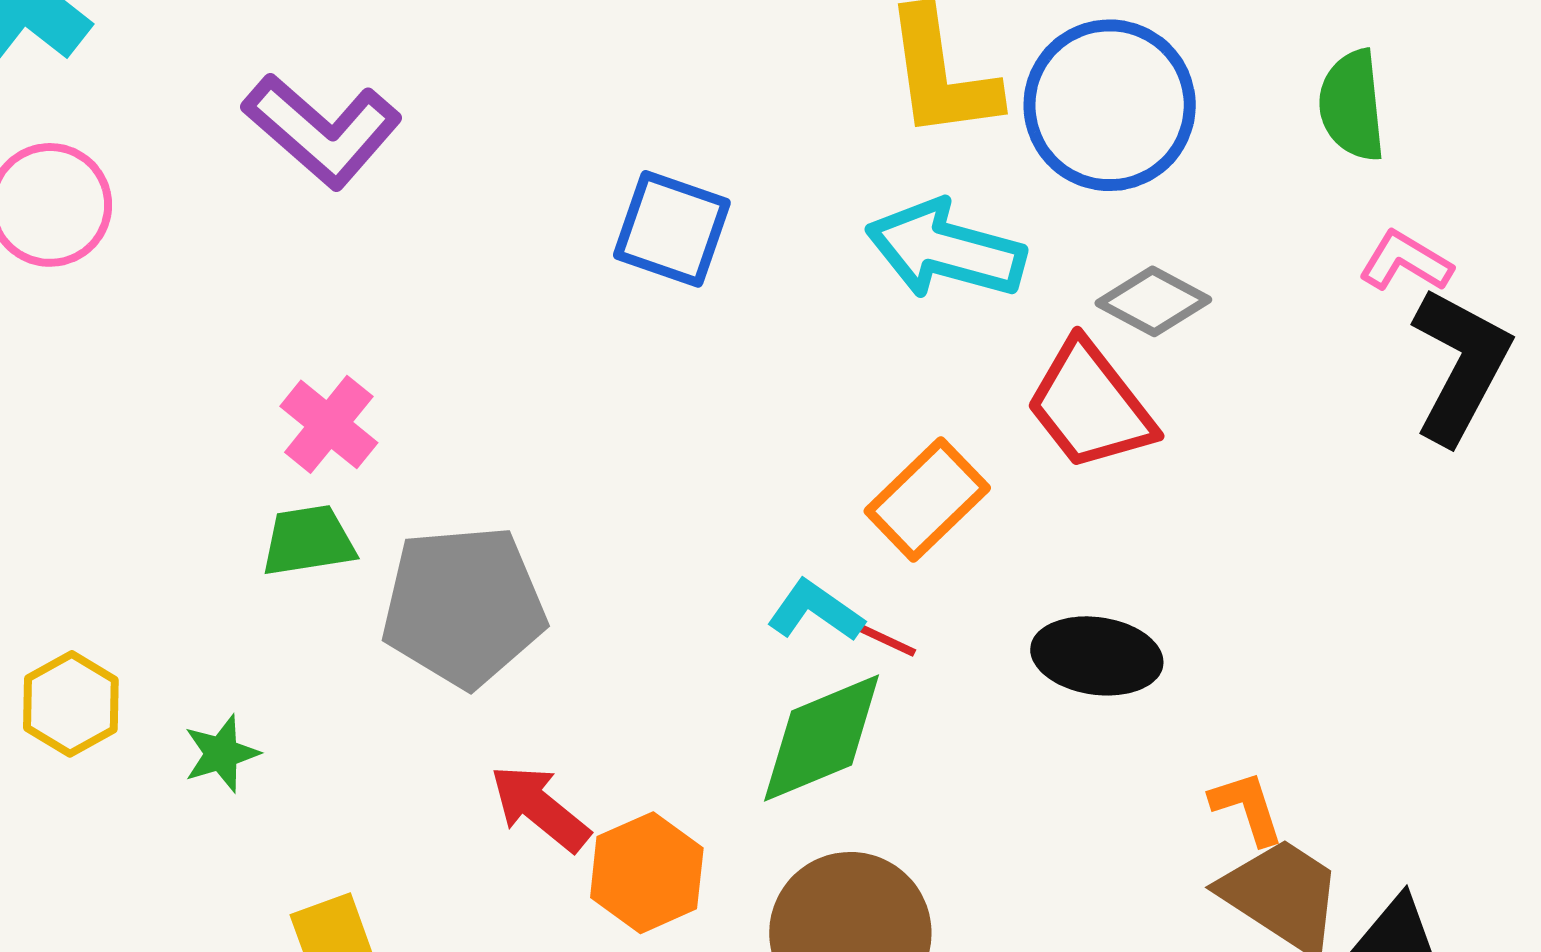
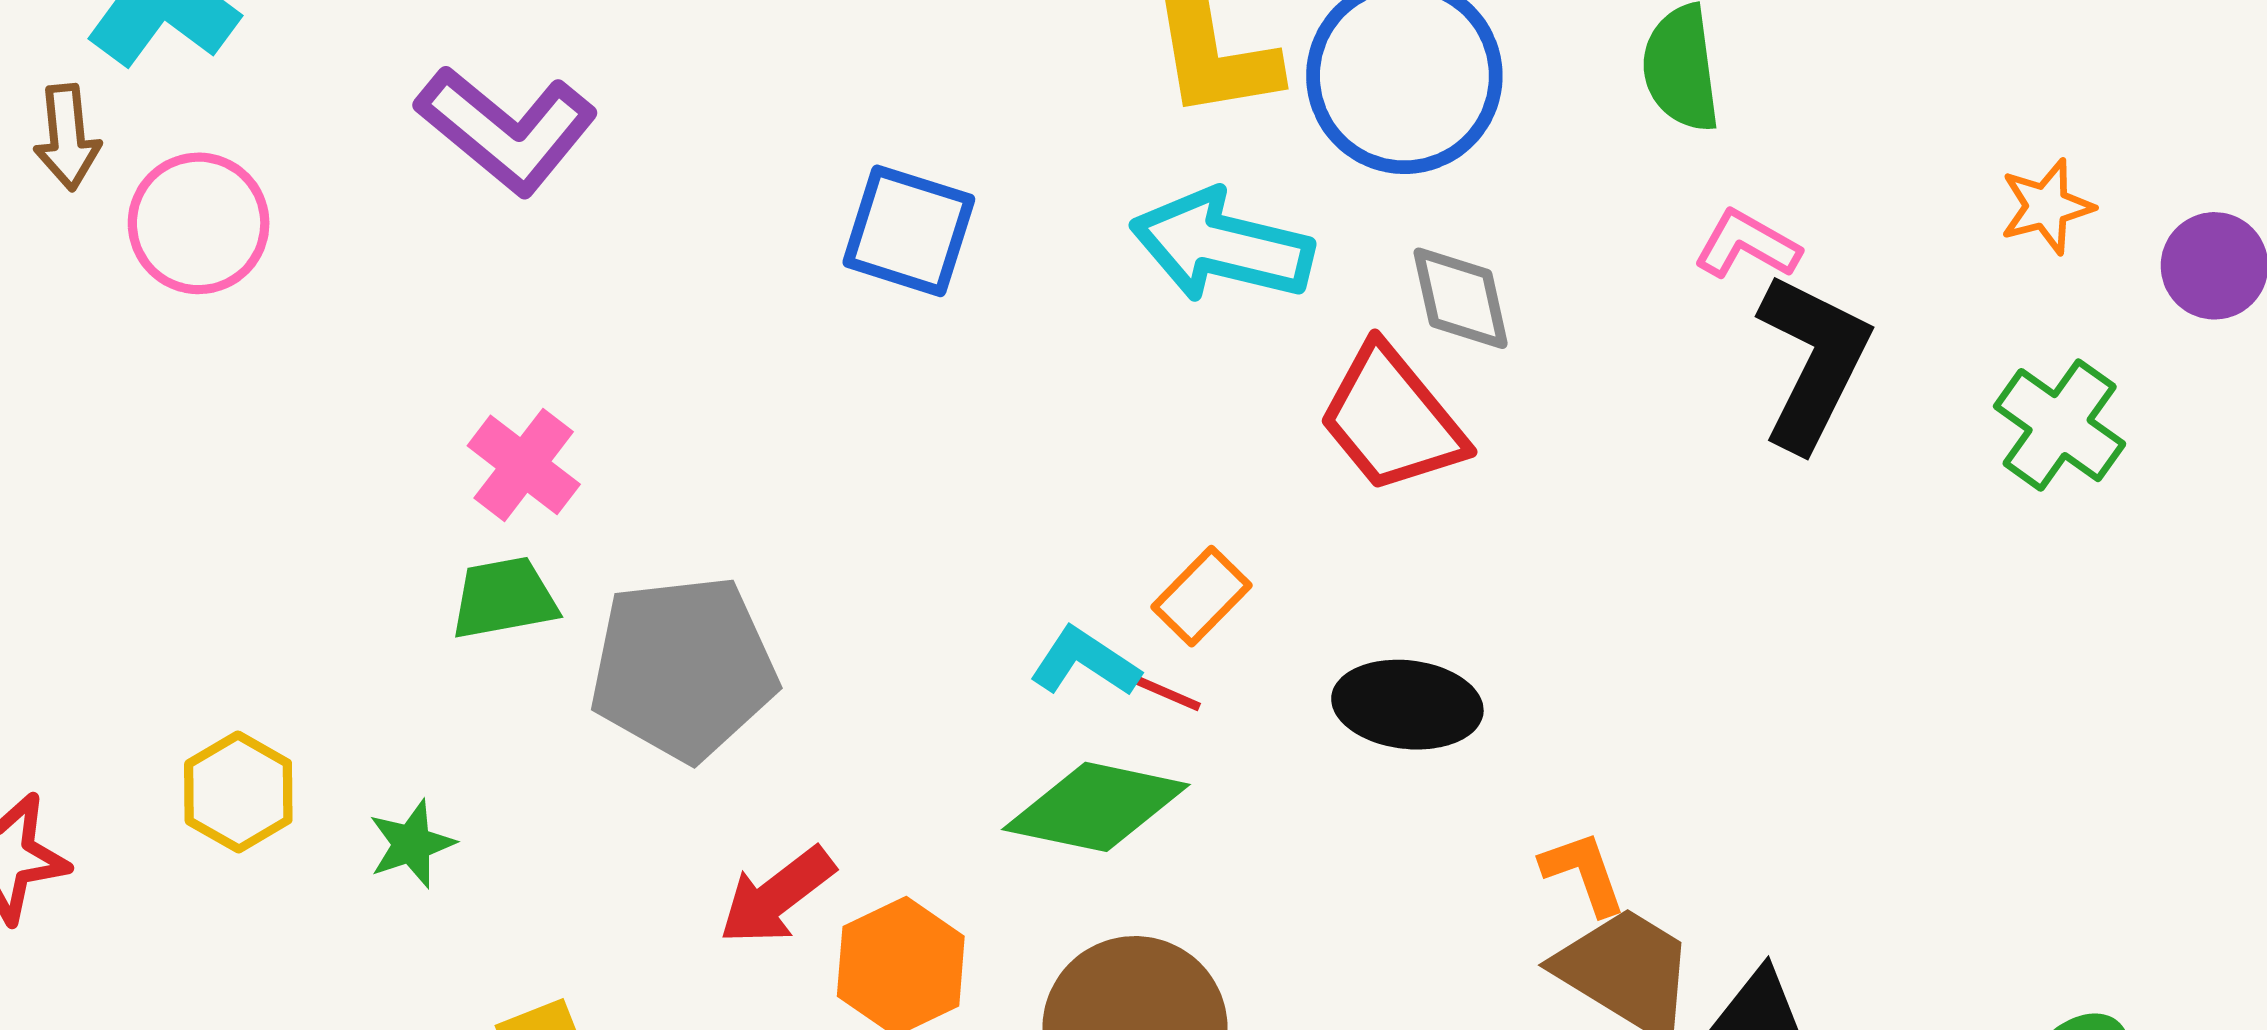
gray diamond: (1153, 301) -> (1461, 298), turned 51
orange rectangle: (927, 499) -> (1201, 596), moved, size x0.7
green diamond: (822, 738) -> (1096, 807), turned 36
red arrow: (540, 808) -> (777, 896), turned -75

